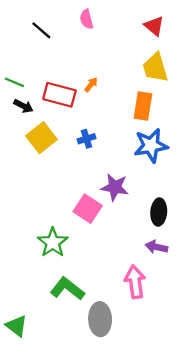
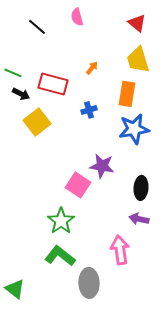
orange arrow: (91, 85) -> (92, 68), moved
blue cross: (87, 139) -> (89, 110), moved
green star: (53, 242) -> (61, 221), moved

